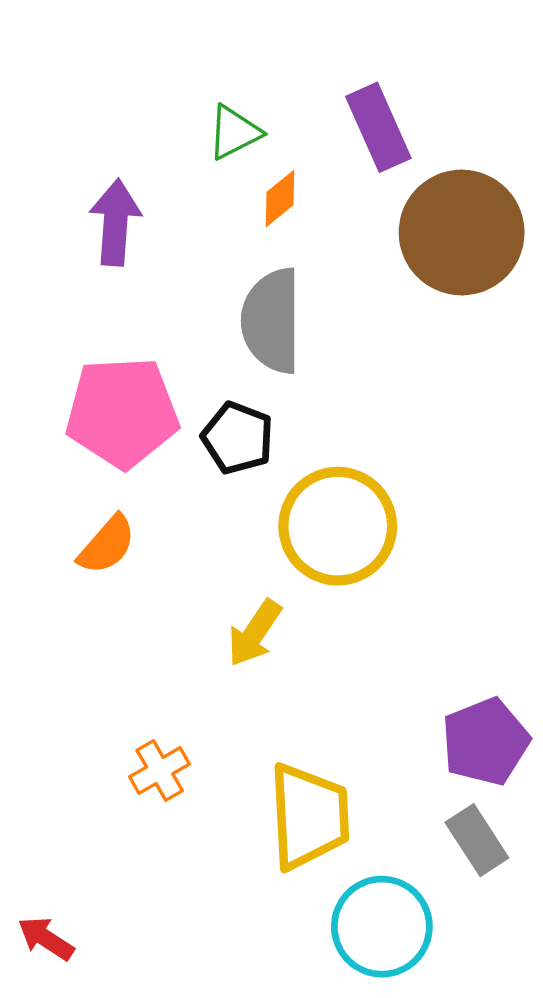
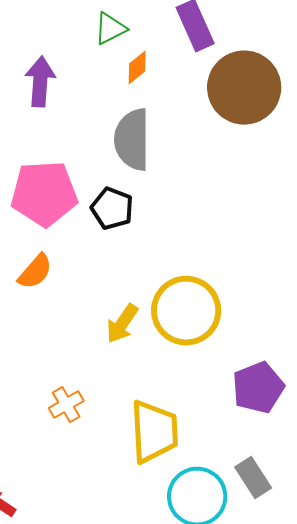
yellow circle: (338, 526) -> (186, 311), moved
gray rectangle: (477, 840) -> (253, 478), moved

